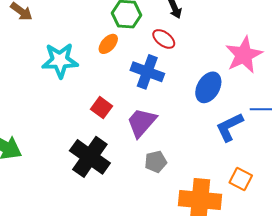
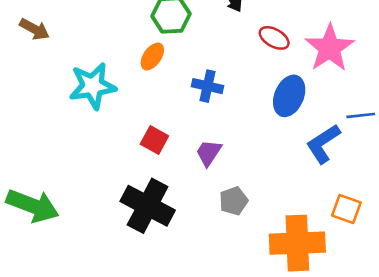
red ellipse: (164, 39) -> (274, 38), moved
blue cross: (147, 72) -> (208, 86), size x0.7
purple trapezoid: (142, 123) -> (209, 153), size x0.7

